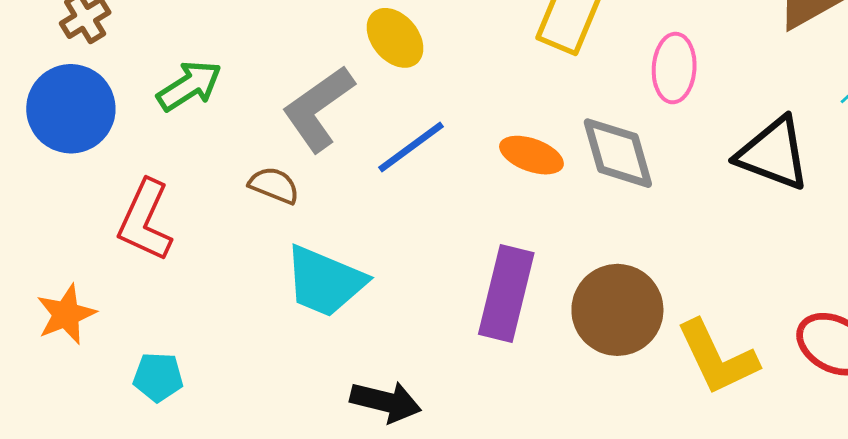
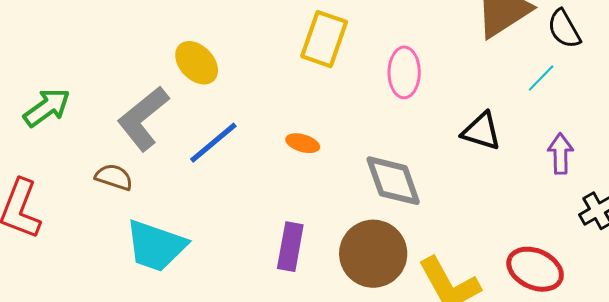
gray diamond: (618, 153) -> (393, 181), moved
black triangle: (773, 154) -> (481, 131), size x0.7
orange ellipse: (531, 155) -> (303, 143), size x0.7
purple rectangle: (506, 293) -> (290, 247), size x0.7

